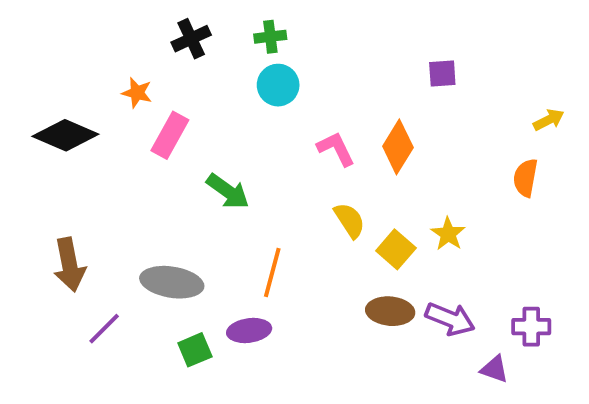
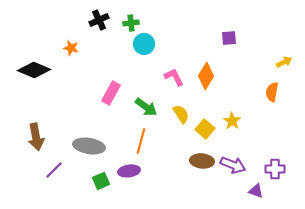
green cross: (270, 37) -> (131, 23), moved
pink rectangle: (170, 135) -> (111, 93), moved
green arrow: (228, 191) -> (146, 107), moved

